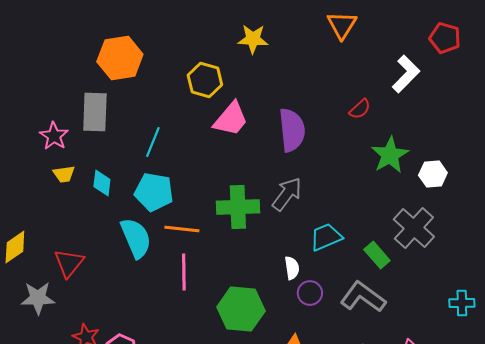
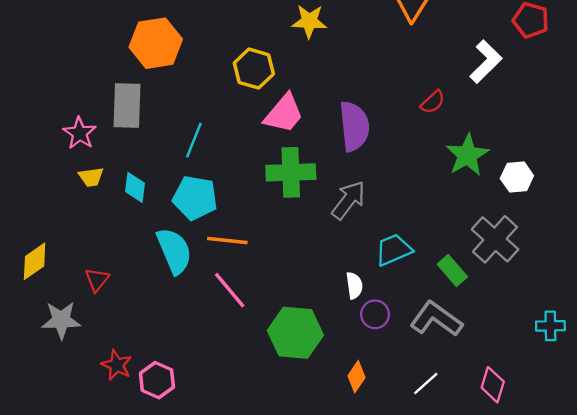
green cross: (238, 207) -> (291, 172), moved
red triangle: (69, 263) -> (97, 280), size x0.7
pink line: (184, 272) -> (230, 290), turned -39

